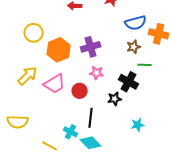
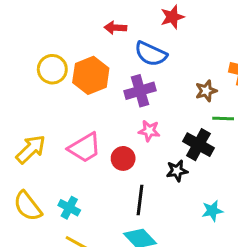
blue semicircle: (136, 23) -> (151, 54), moved, turned 40
orange hexagon: (59, 50) -> (91, 75), moved
yellow arrow: (28, 76) -> (31, 149), moved
yellow semicircle: (18, 122) -> (28, 206), turned 50
cyan cross: (71, 132) -> (69, 208), moved

